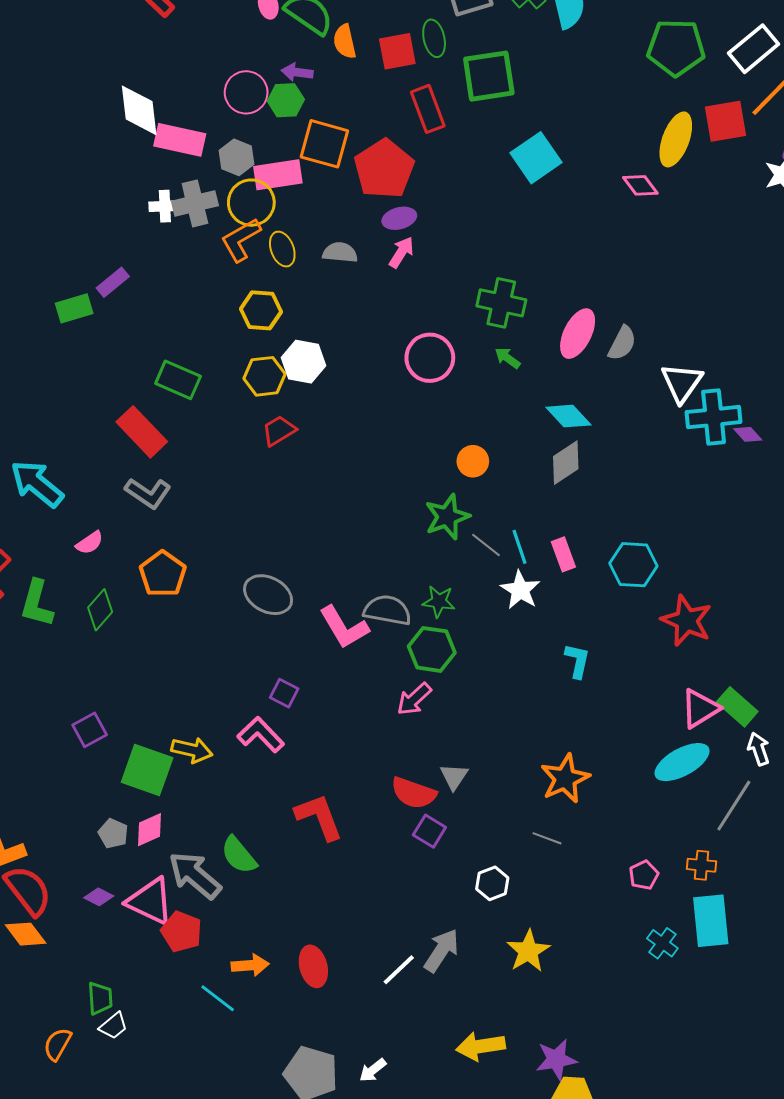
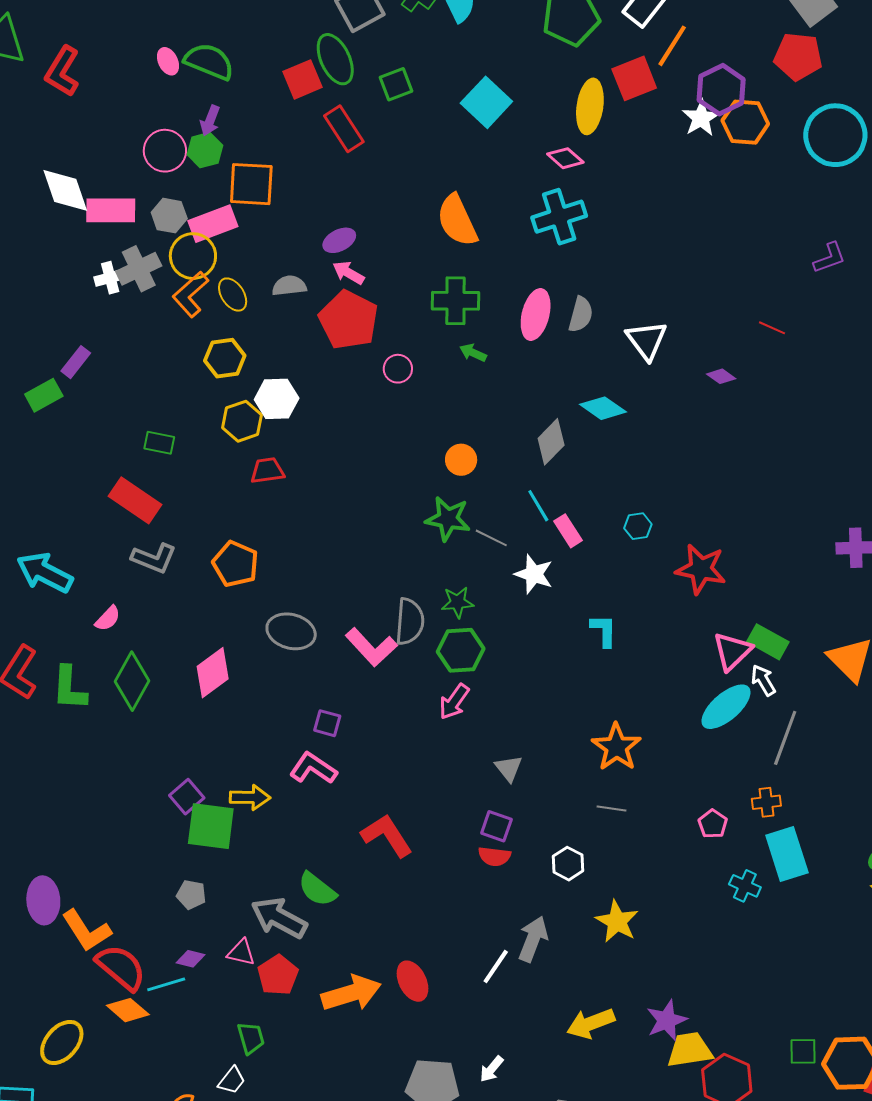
green ellipse: (434, 38) -> (335, 59), size x1.4
orange semicircle: (345, 41) -> (457, 220), moved, size x1.6
purple arrow: (297, 72) -> (210, 121), turned -64
green square: (489, 76) -> (396, 84), size x0.6
cyan square: (536, 158) -> (486, 102), moved
red pentagon: (384, 169) -> (349, 320), moved
pink arrow: (401, 252) -> (348, 273), turned -80
pink circle: (430, 358) -> (398, 369), size x0.6
green rectangle: (178, 380) -> (159, 443), size x0.7
cyan diamond: (568, 416) -> (603, 408), moved
cyan cross: (714, 417) -> (559, 217), moved
red trapezoid: (279, 431) -> (267, 471), turned 36
green star: (447, 517) -> (448, 519), turned -30
cyan line: (519, 547) -> (538, 506), moved
cyan hexagon: (633, 565) -> (638, 526), size x0.6
orange pentagon: (163, 574) -> (235, 564), moved
green diamond: (100, 610) -> (132, 681), size x1.4
gray semicircle: (387, 610) -> (410, 621), turned 96
purple square: (90, 730) -> (187, 797), moved
white arrow: (759, 749) -> (763, 680), moved
red semicircle: (414, 793) -> (494, 856), moved, size x0.7
pink diamond: (149, 830) -> (213, 673), moved, size x1.4
pink triangle: (150, 901) -> (241, 952), size x0.6
red pentagon: (181, 932) -> (278, 975), turned 30
orange arrow: (250, 965) -> (351, 993), size x1.6
green trapezoid: (100, 998) -> (251, 1038), moved
cyan line: (218, 998) -> (166, 984), moved, turned -42

